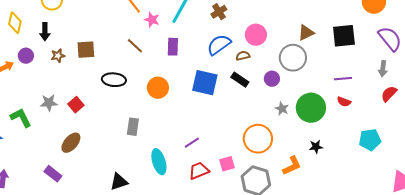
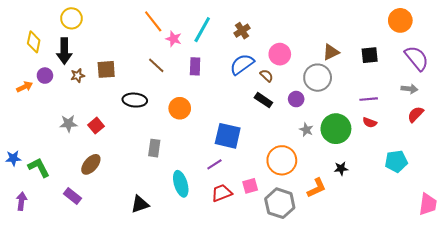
black arrow: (45, 32) -> (64, 51), size x1.4
black square: (344, 36) -> (370, 55), size x0.7
brown semicircle: (243, 56) -> (267, 76), turned 56
gray arrow: (383, 69) -> (409, 89), turned -91
blue square: (205, 83) -> (228, 136), moved
green L-shape: (21, 118) -> (39, 167), moved

